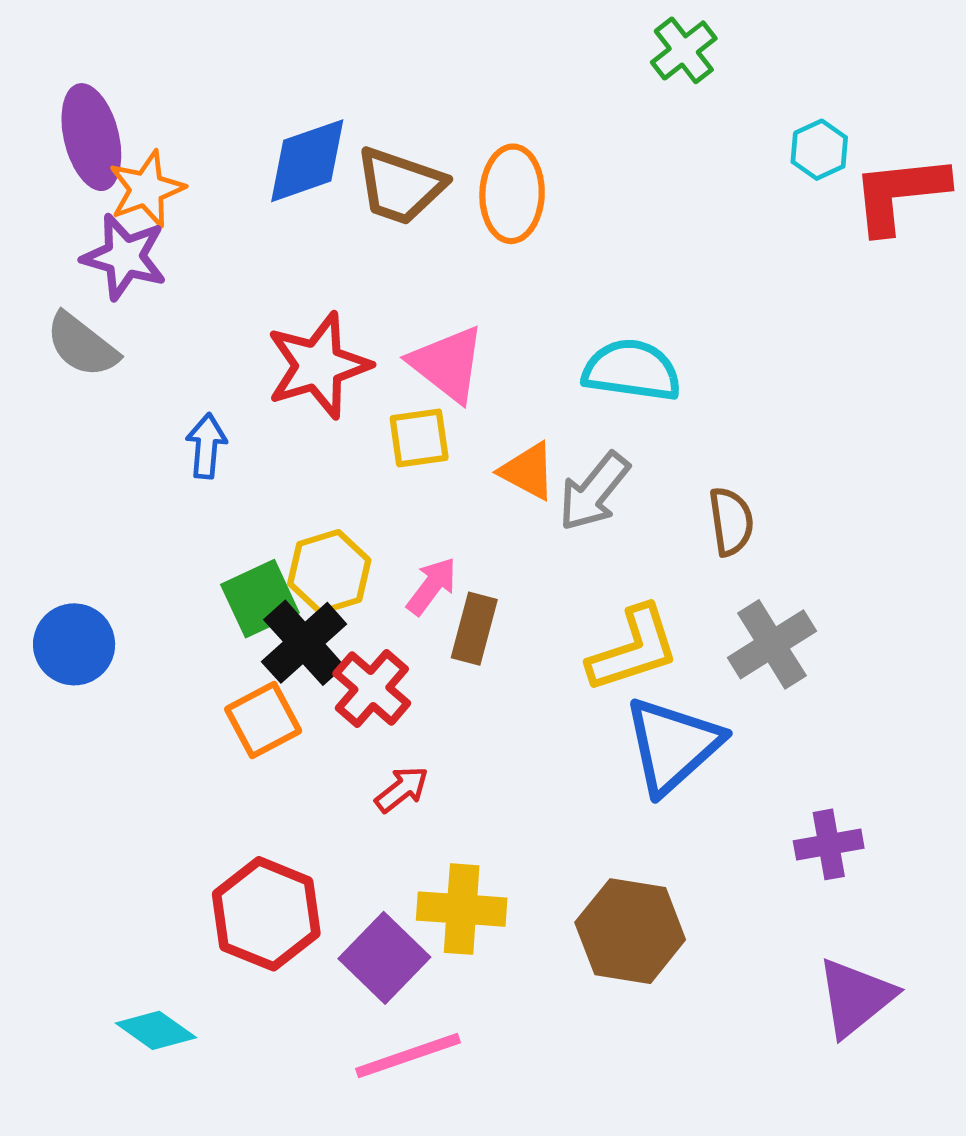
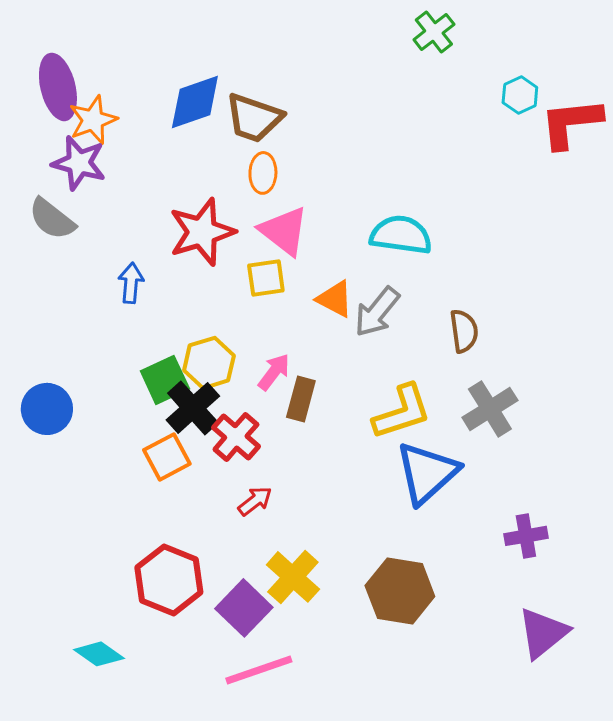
orange ellipse: (512, 194) -> (263, 173), moved, size x0.7
yellow cross: (462, 909) -> (293, 577), turned 38

